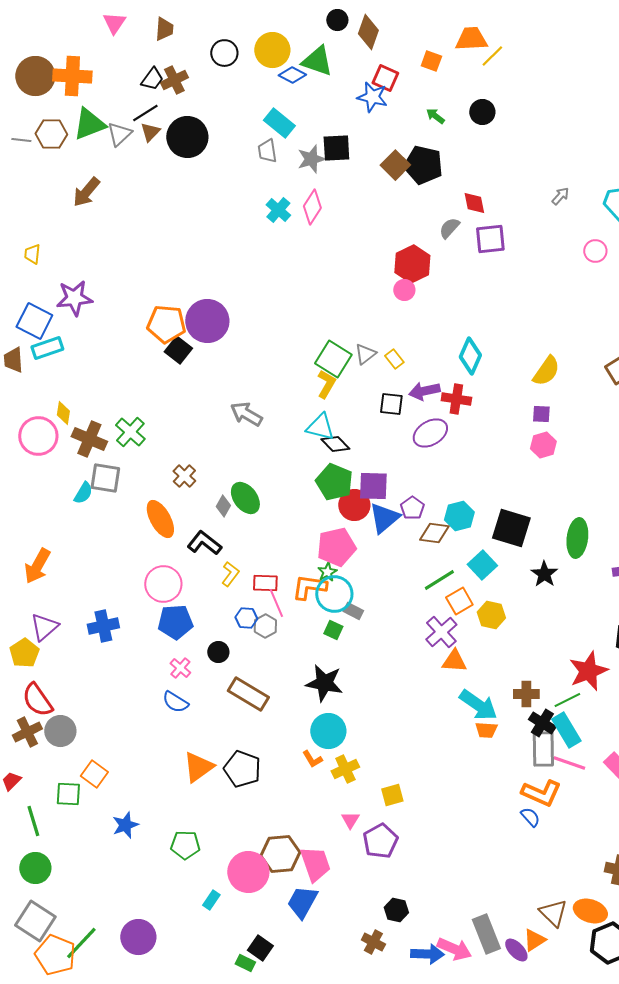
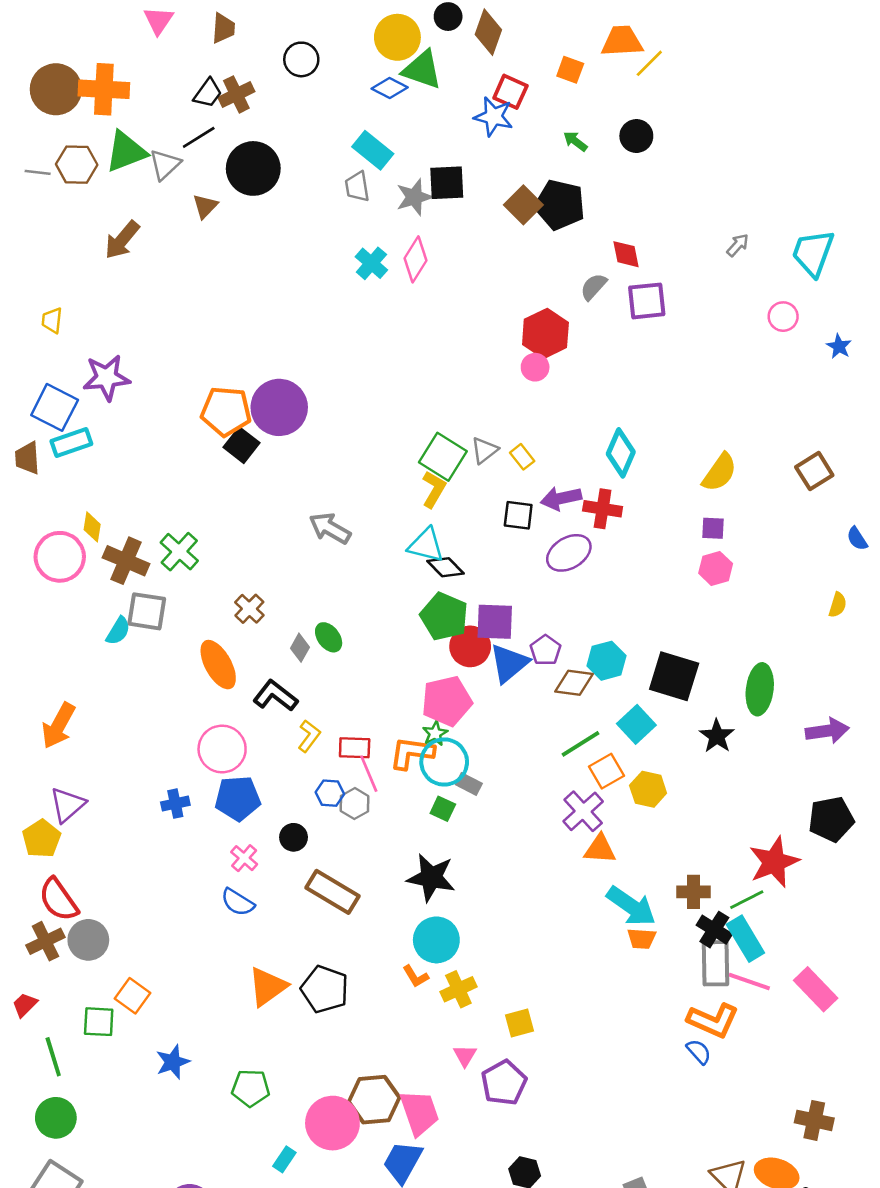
yellow circle: (272, 50) -> (397, 37), moved
brown triangle: (150, 132) -> (205, 206), moved
green ellipse: (245, 498) -> (329, 637), size x0.7
blue cross: (103, 626) -> (175, 804), moved, size x0.7

